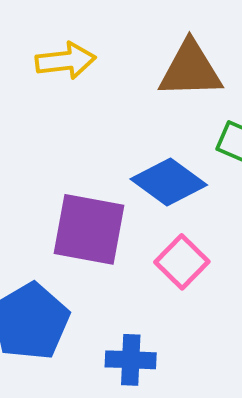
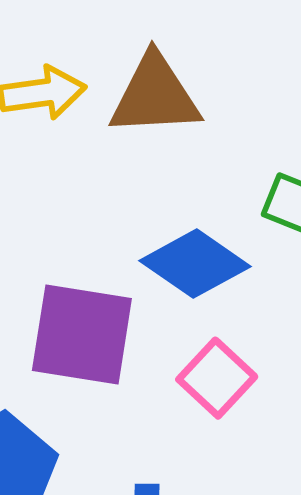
brown triangle: (190, 70) -> (155, 95), moved

